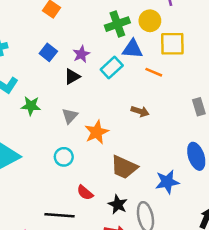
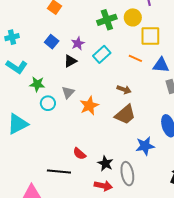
blue triangle: (133, 49) -> (161, 65), moved
cyan circle: (64, 157) -> (48, 103), moved
brown trapezoid: (124, 167) -> (125, 115), moved, turned -65

